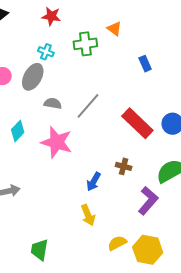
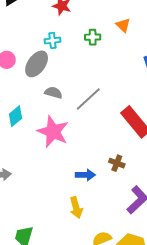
green cross: (85, 44) -> (93, 37), size x0.7
cyan cross: (46, 52) -> (52, 41), turned -35
blue arrow: (94, 182) -> (85, 175), turned -126

